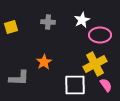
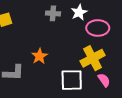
gray cross: (48, 22) -> (53, 13), moved

